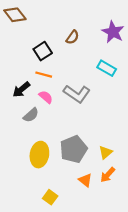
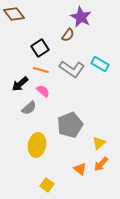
purple star: (113, 32) -> (81, 17), moved
gray L-shape: (77, 94) -> (72, 69), moved
gray pentagon: (74, 149) -> (70, 125), moved

